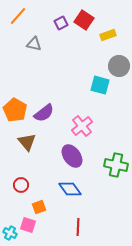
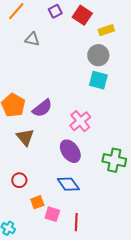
purple square: (61, 23) -> (55, 11), moved
gray circle: (119, 66) -> (98, 55), moved
pink square: (28, 225) -> (52, 214), moved

